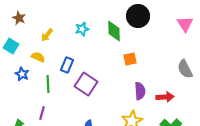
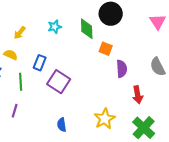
orange square: (130, 59) -> (106, 49), moved, turned 32
purple semicircle: (140, 91) -> (122, 69), moved
red arrow: (165, 97) -> (138, 95), turned 84

